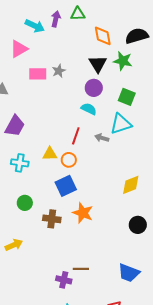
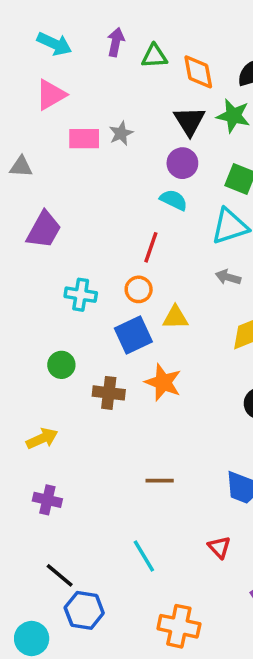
green triangle: (78, 14) -> (154, 56), moved
cyan arrow: (35, 26) -> (54, 44), moved
gray arrow: (102, 138) -> (228, 277), moved
yellow triangle: (50, 154) -> (175, 317), moved
cyan cross: (20, 163) -> (81, 295), moved
purple cross: (64, 280) -> (47, 500), moved

